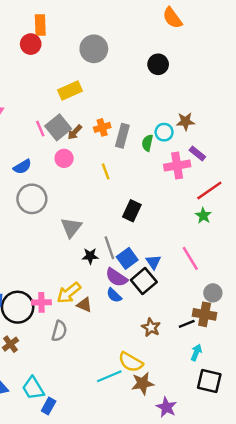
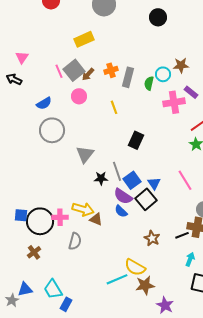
yellow arrow: (69, 293) -> (83, 209), turned -125

